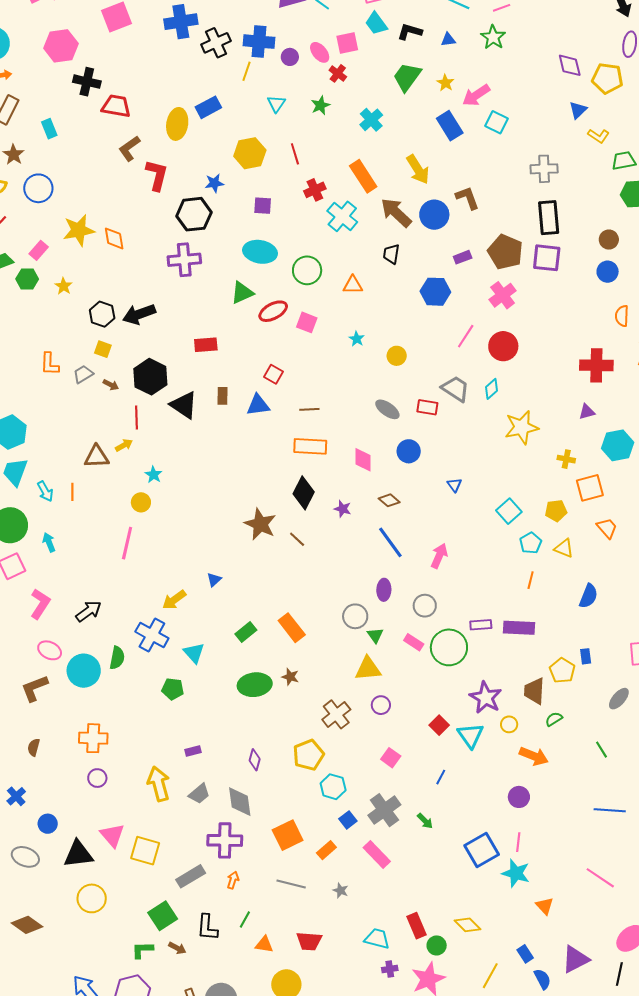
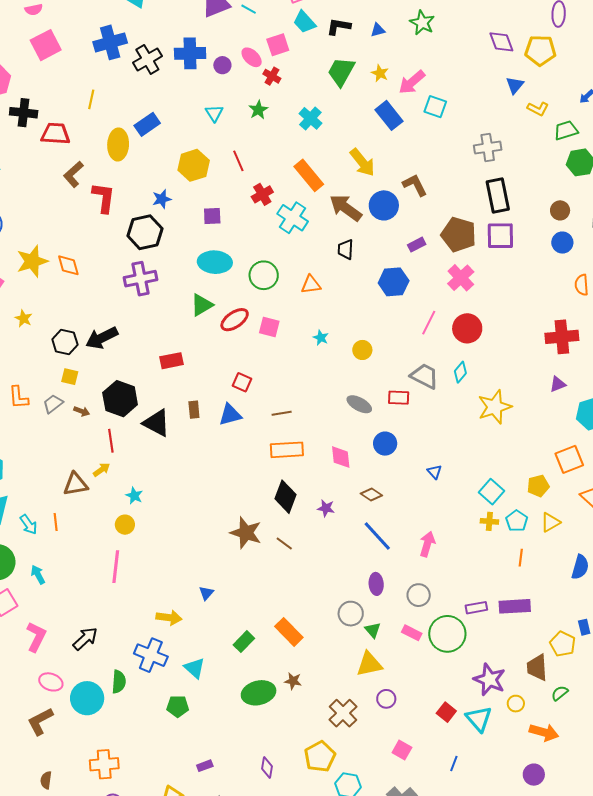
yellow line: (247, 71) -> (91, 99), moved
yellow cross: (566, 459) -> (489, 521), moved
yellow triangle: (564, 548) -> (550, 522), turned -45
yellow arrow: (174, 600) -> (169, 618), turned -130

